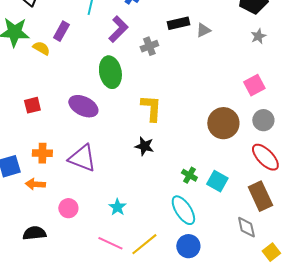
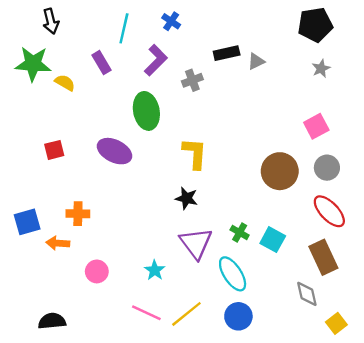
purple rectangle: (61, 31) -> (102, 63), moved, turned -60
orange cross: (42, 153) -> (78, 214), moved
purple triangle: (82, 158) -> (196, 243), moved, turned 32
black semicircle: (34, 233) -> (52, 321), moved

